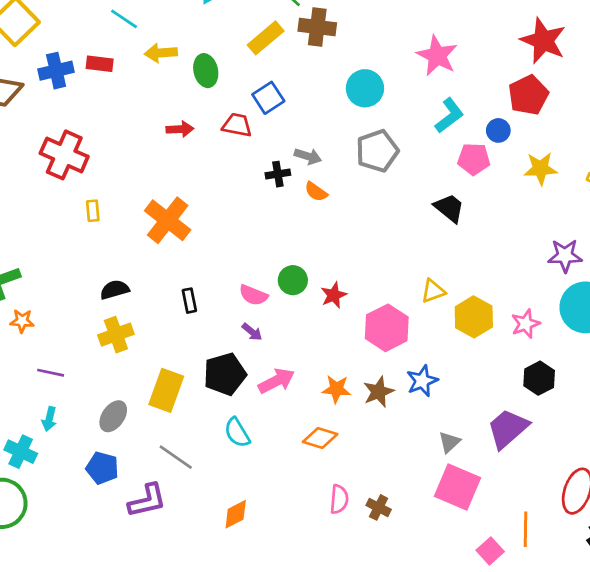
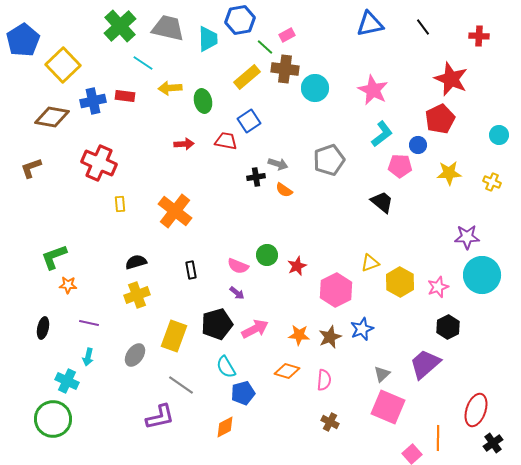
cyan circle: (365, 88) -> (315, 88), moved
blue pentagon: (102, 468) -> (243, 393), moved, turned -30
pink semicircle: (339, 499) -> (324, 380), moved

